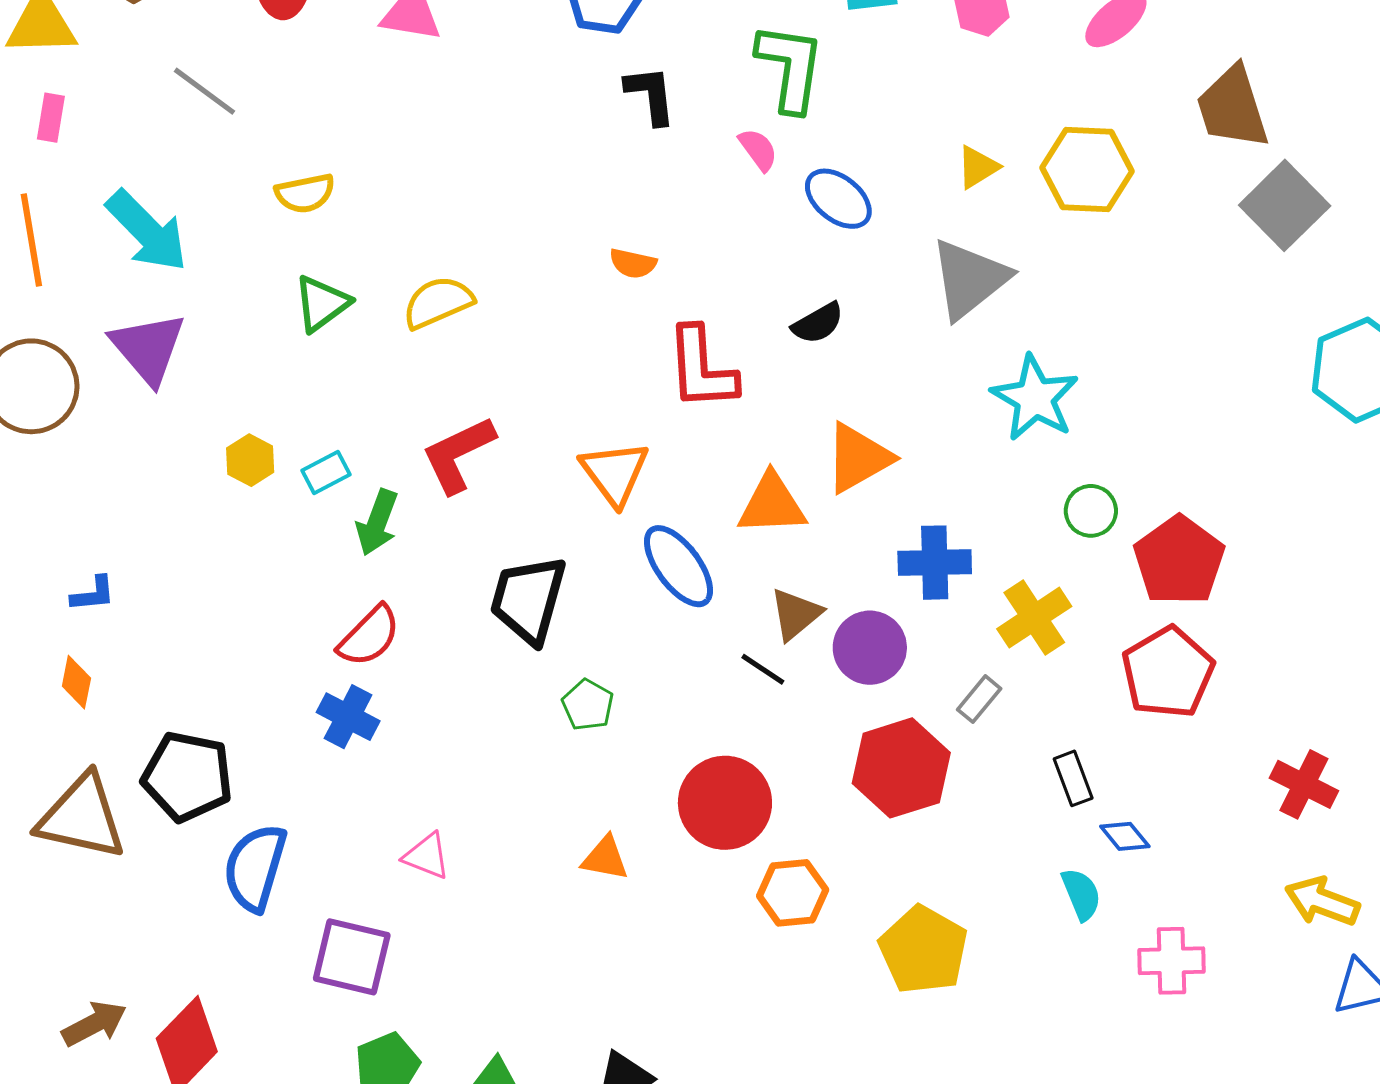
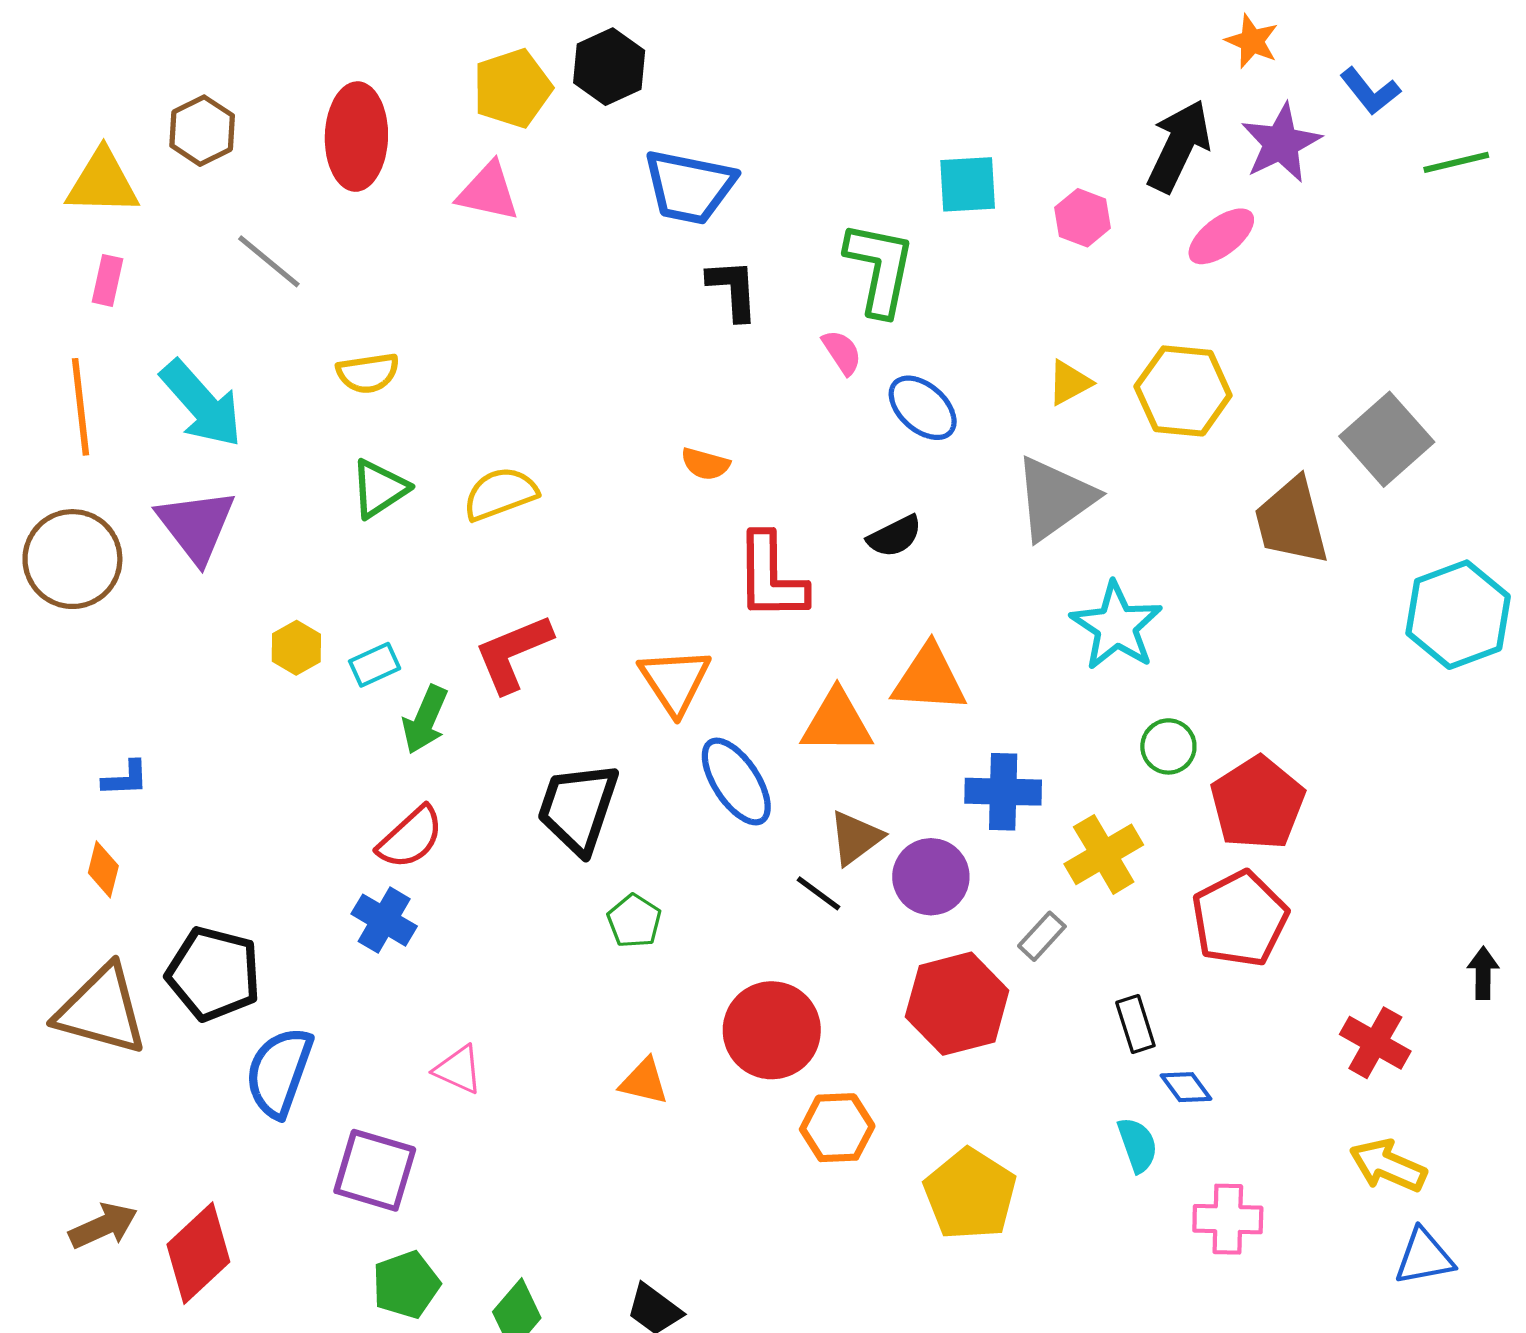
brown trapezoid: (1232, 107) -> (1292, 521), moved
orange triangle: (858, 458) -> (929, 679), turned 30

